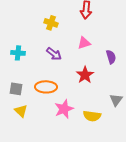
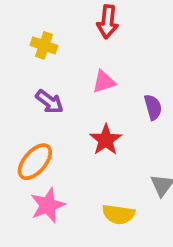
orange ellipse: (46, 87) -> (35, 162), turned -50
pink star: (64, 109) -> (48, 205), moved

